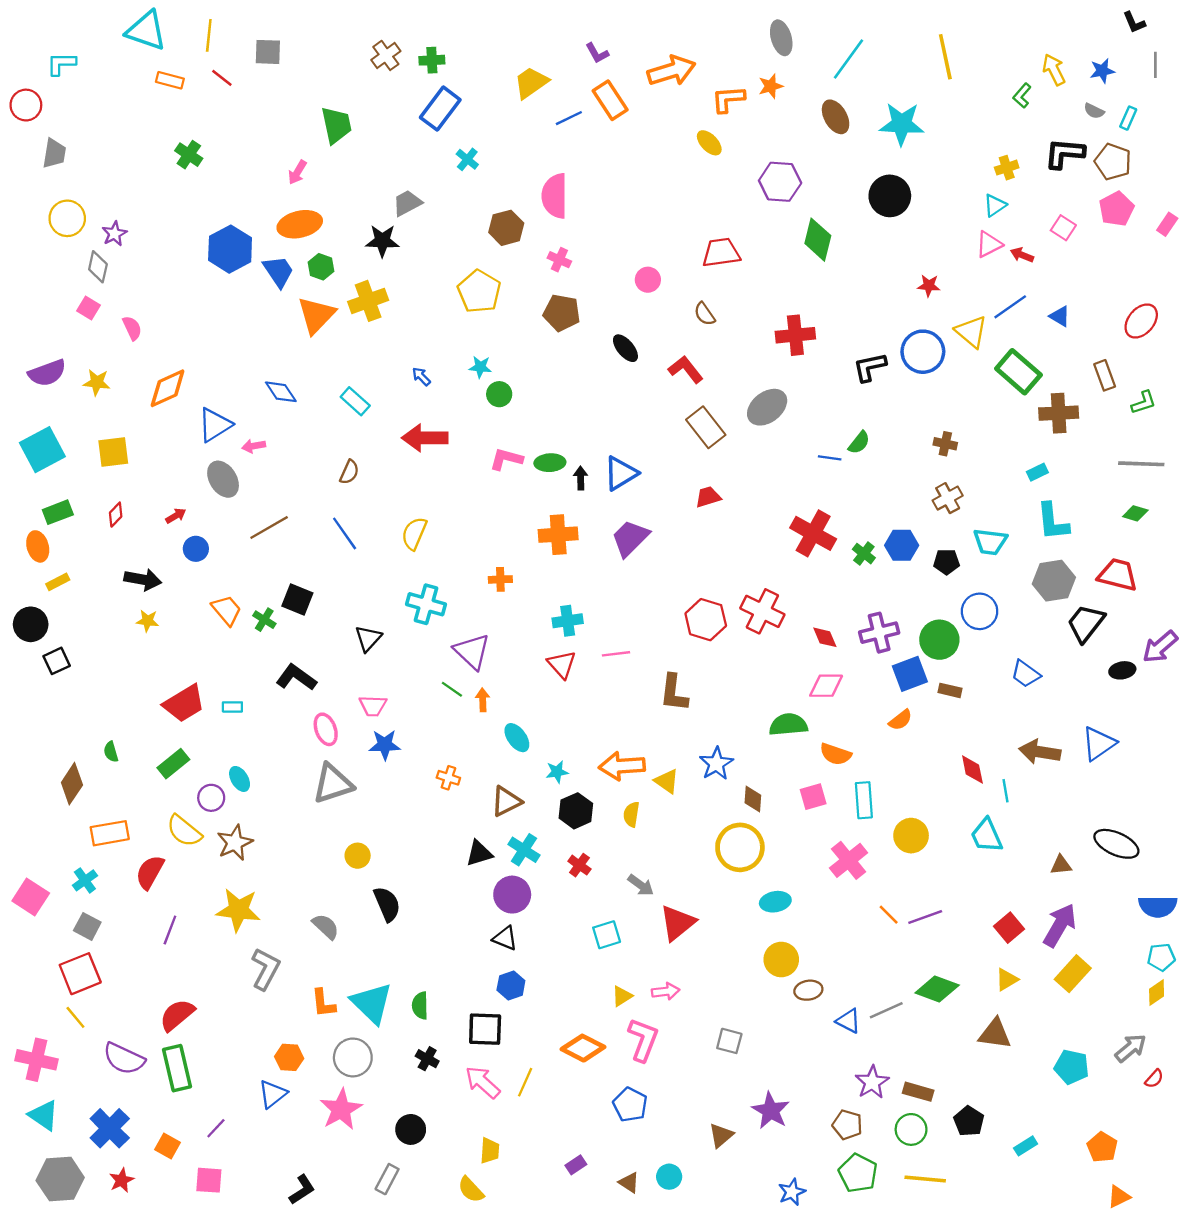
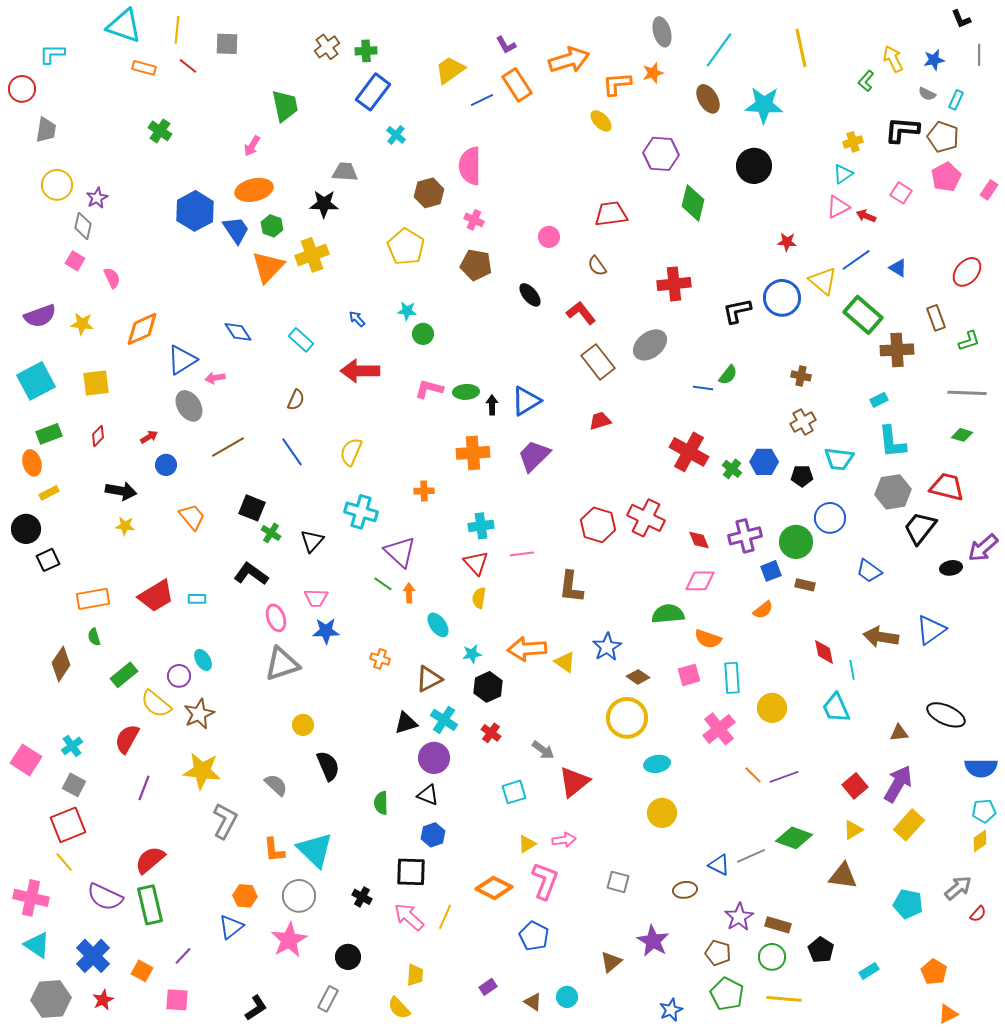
gray trapezoid: (407, 203) -> (345, 172), turned 32
green cross: (264, 620) -> (271, 533), moved
blue square: (910, 674) -> (771, 571), size x0.7
green rectangle: (173, 764) -> (124, 675), moved
brown diamond: (753, 799) -> (638, 677), turned -60
yellow semicircle: (631, 814) -> (479, 598), moved
orange rectangle: (110, 833) -> (93, 599), moved
brown ellipse: (808, 990) -> (685, 890), moved
green semicircle: (420, 1006) -> (381, 803), moved

